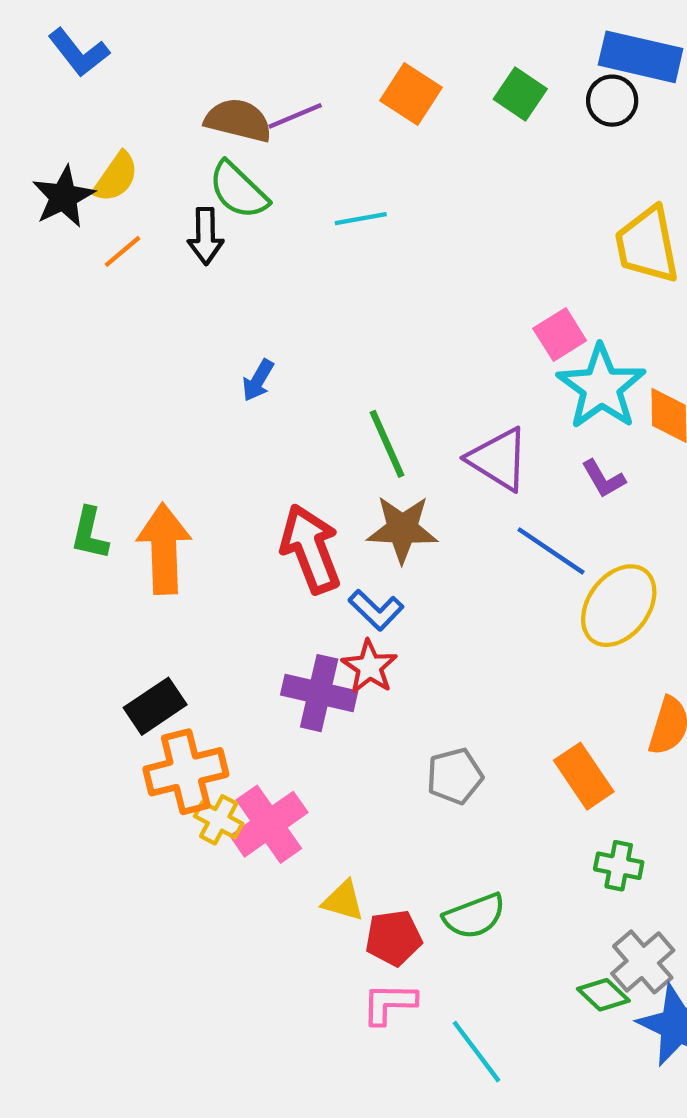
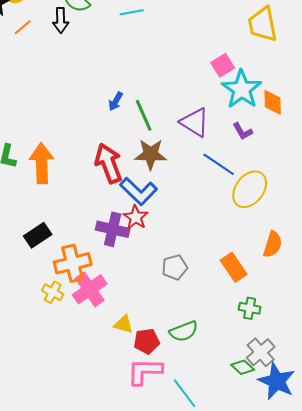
blue arrow: (258, 380) -> (116, 101), moved
blue L-shape: (376, 610) -> (139, 191), size x1.5
orange cross: (186, 772) -> (73, 263), moved
yellow cross: (219, 820) -> (53, 292), moved
pink L-shape: (389, 1003) -> (145, 371), size x1.4

